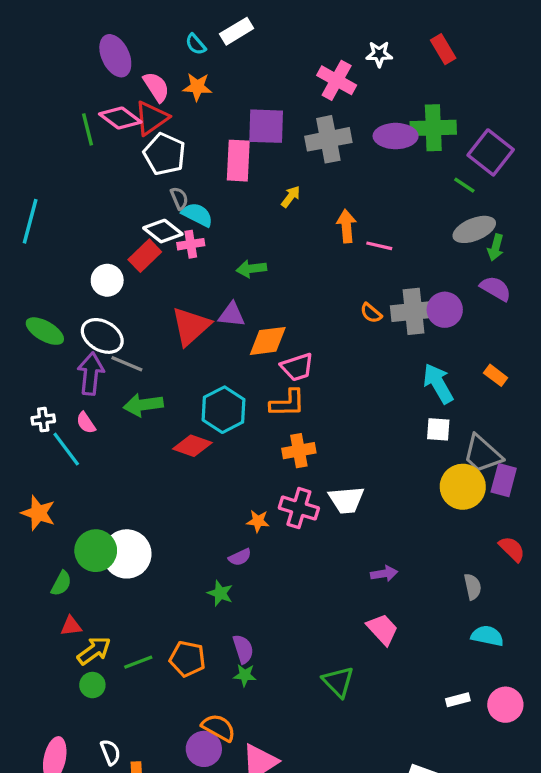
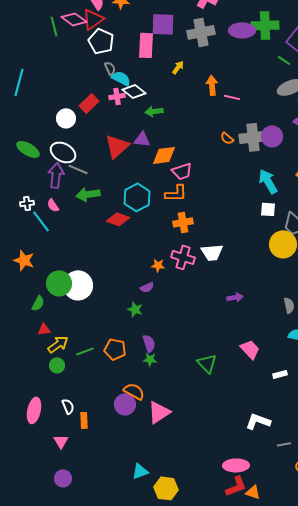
white diamond: (163, 231) -> (134, 91), moved
pink trapezoid: (382, 629) -> (250, 349), moved

